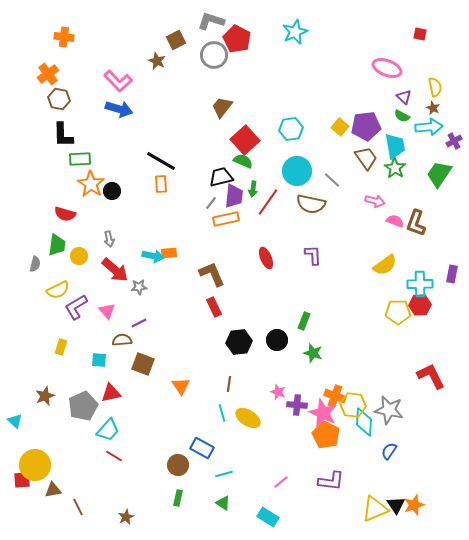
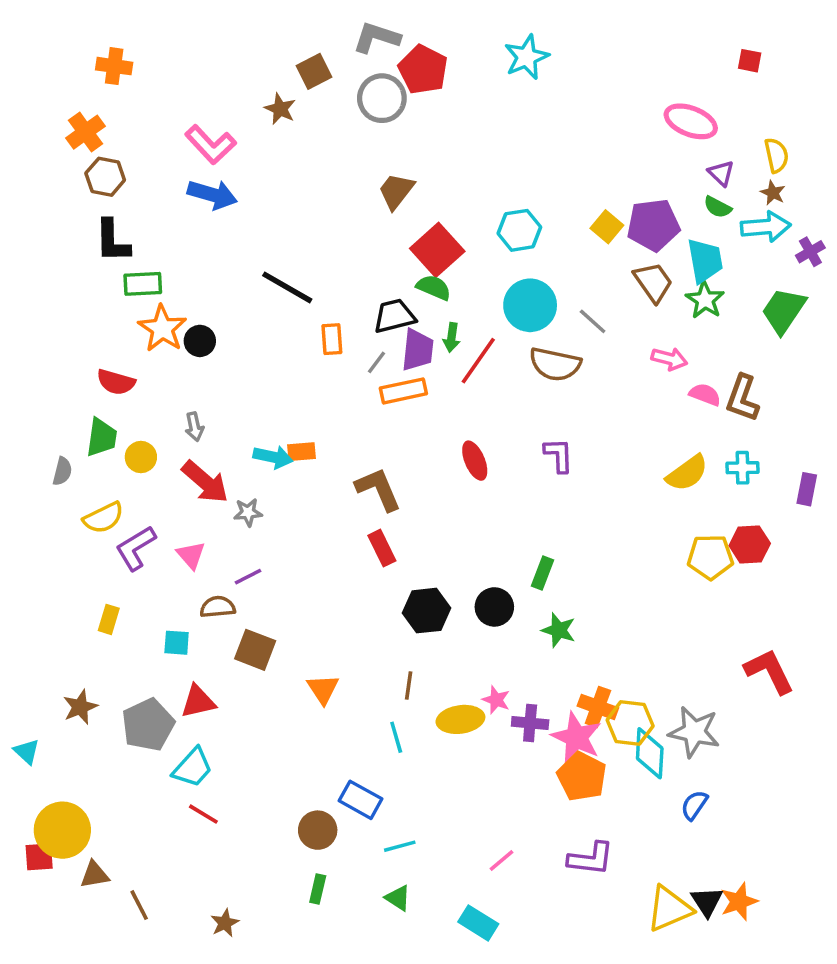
orange rectangle: (161, 184) -> (332, 339), moved
cyan cross: (420, 284) -> (743, 468), moved, size x0.7
yellow ellipse: (248, 418) -> (460, 719), moved, turned -40

